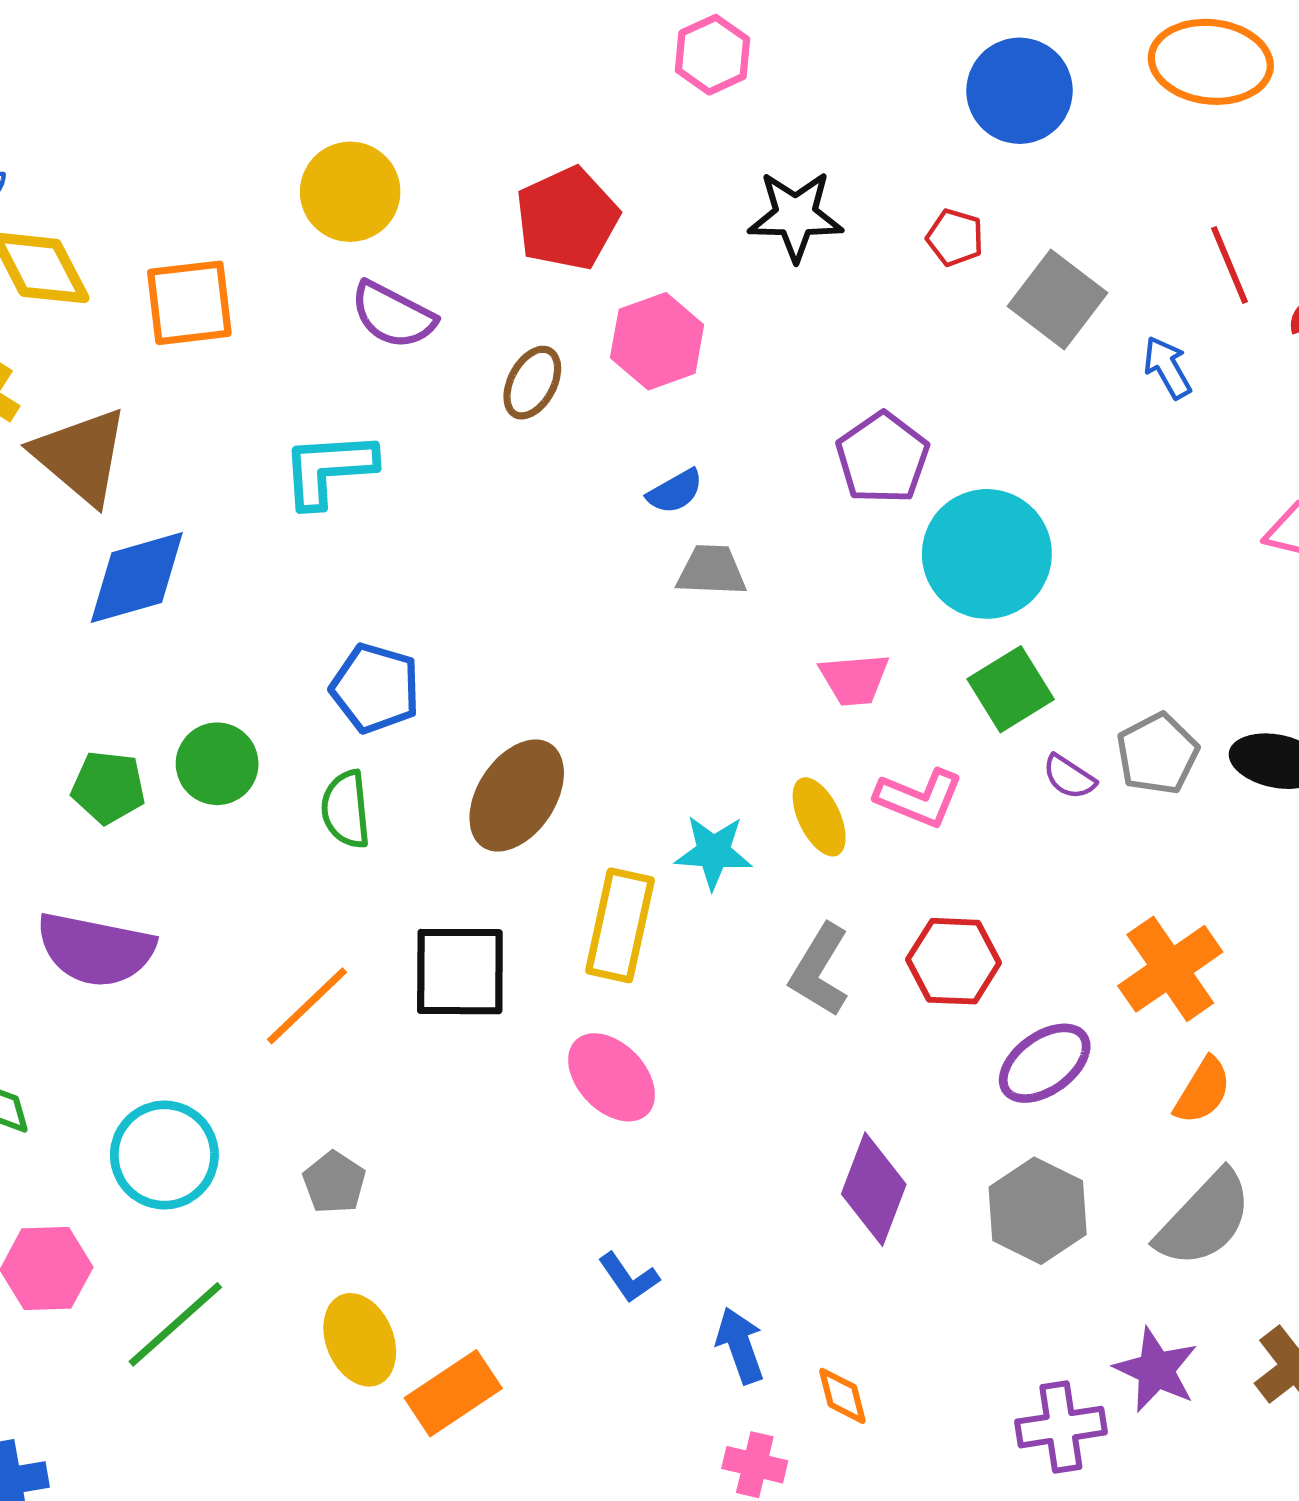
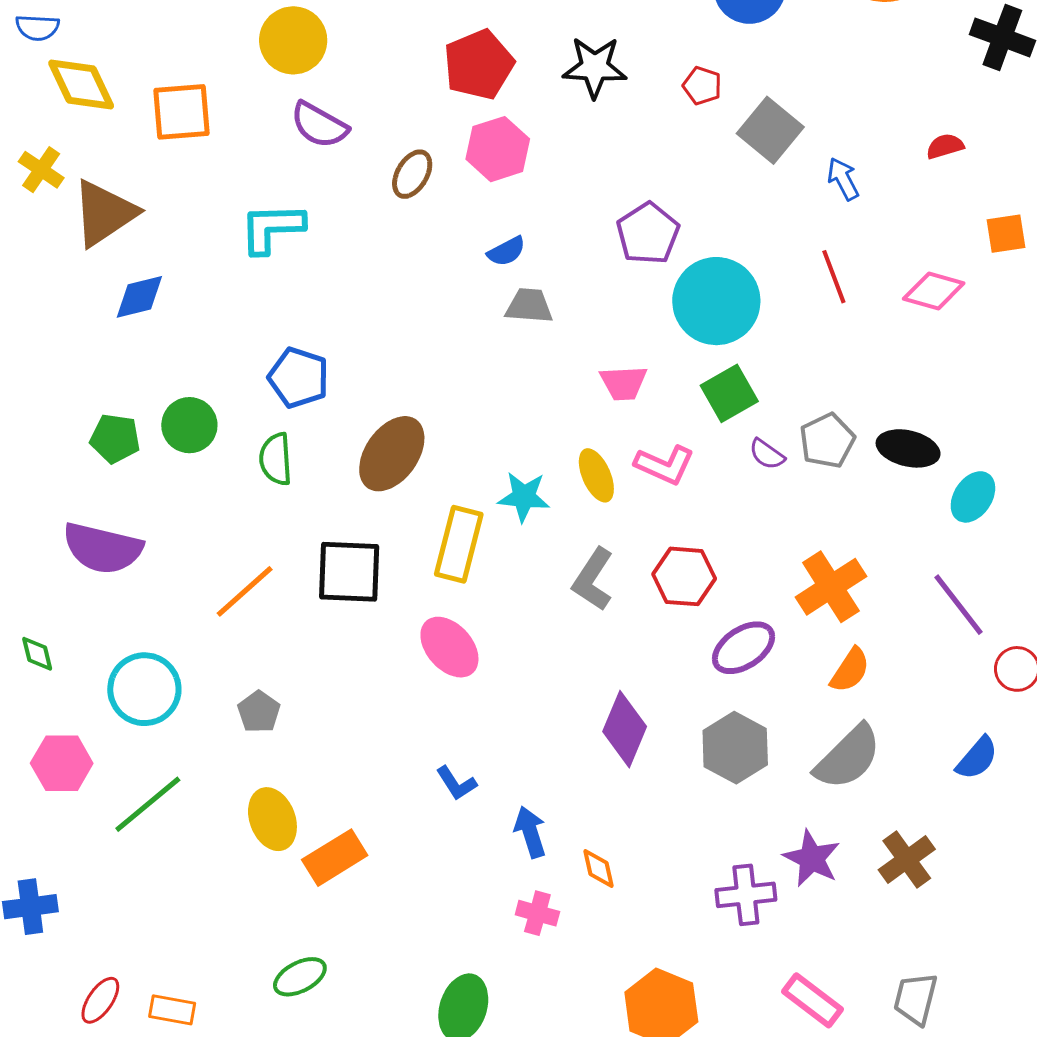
red pentagon: (567, 219) -> (479, 65), moved
red line: (1229, 265) -> (834, 277), moved
brown triangle: (81, 456) -> (104, 213), turned 44
blue diamond: (137, 578) -> (139, 297), size x0.7

